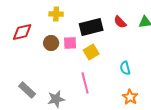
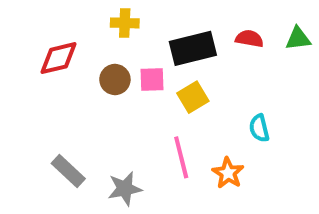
red semicircle: (120, 22) -> (249, 39), turned 144
orange star: (130, 97) -> (228, 173), moved

